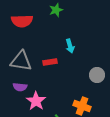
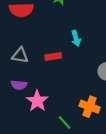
gray triangle: (21, 61) -> (20, 55), size x0.7

